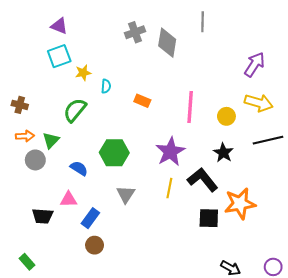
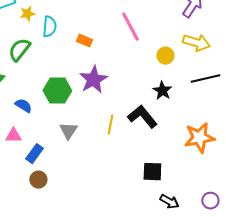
cyan semicircle: (106, 86) -> (49, 27), size x1.5
pink line: (190, 107) -> (130, 27), moved, turned -32
purple star: (170, 152) -> (93, 80), moved
orange star: (240, 204) -> (199, 138), moved
black square: (209, 218) -> (152, 172), moved

